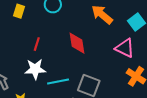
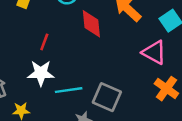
red diamond: (77, 43) -> (91, 24), moved

